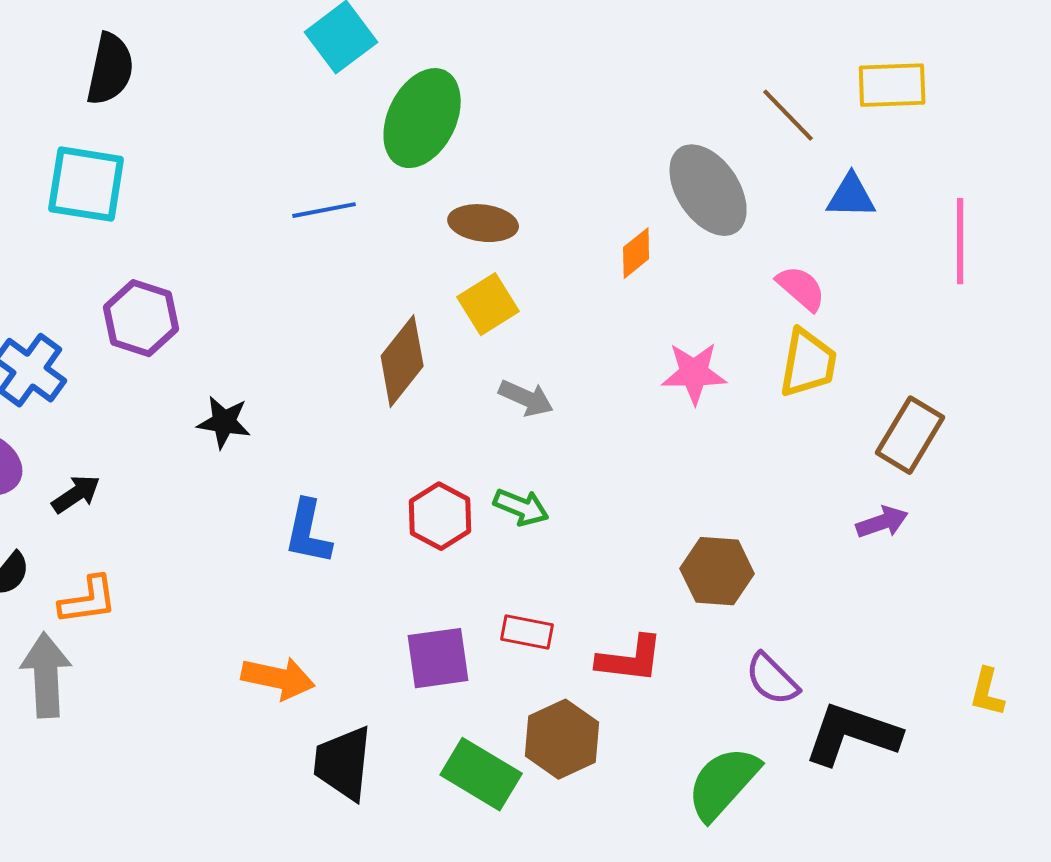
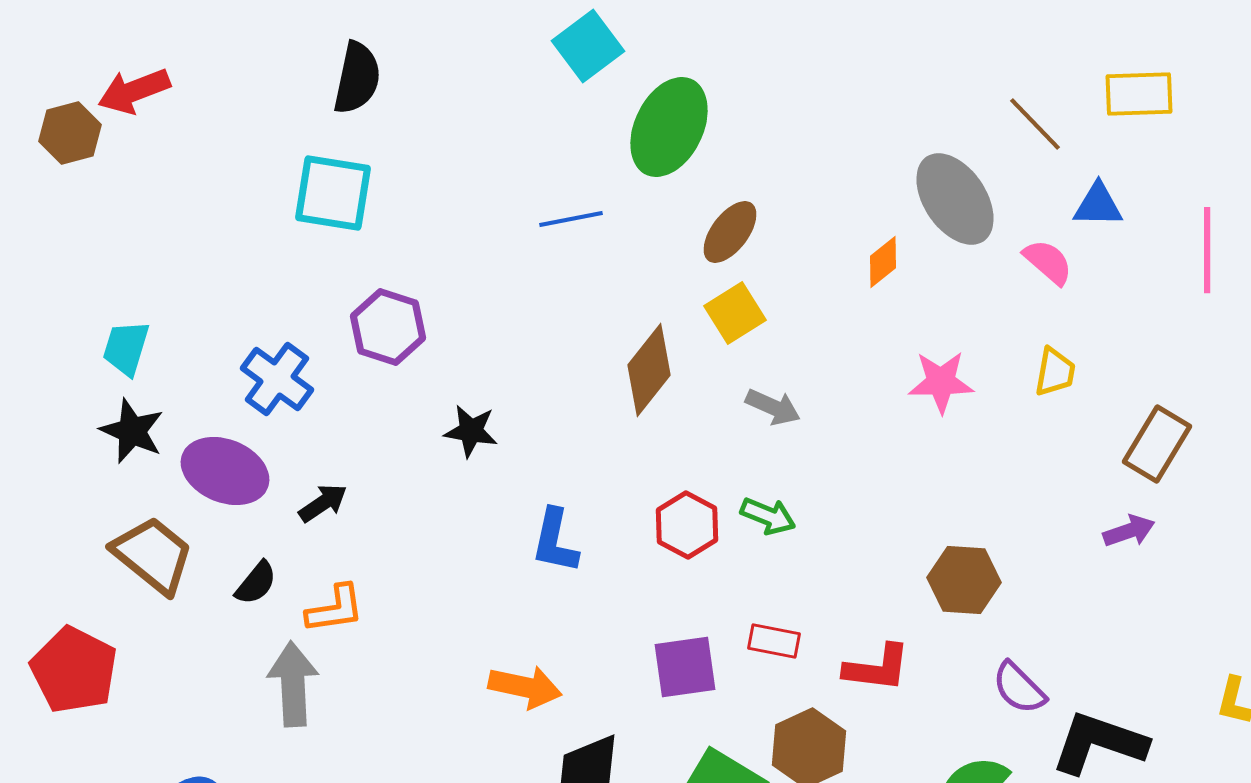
brown ellipse: (483, 223) -> (730, 232), turned -60
pink semicircle: (801, 288) -> (1048, 262), moved
yellow trapezoid: (808, 363) -> (1055, 372), size x0.7

